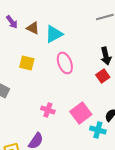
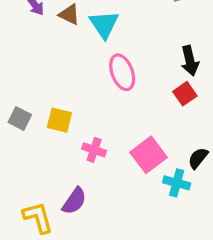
cyan triangle: (54, 34) -> (104, 24), turned -36
yellow square: (27, 63) -> (59, 120), moved

